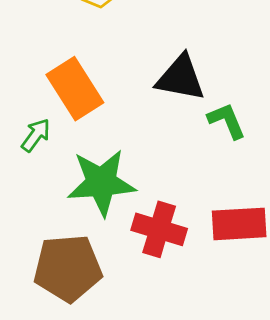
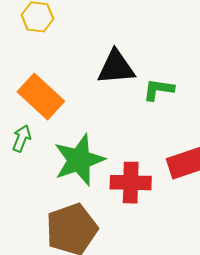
green L-shape: (227, 121) -> (158, 90), turned -44

